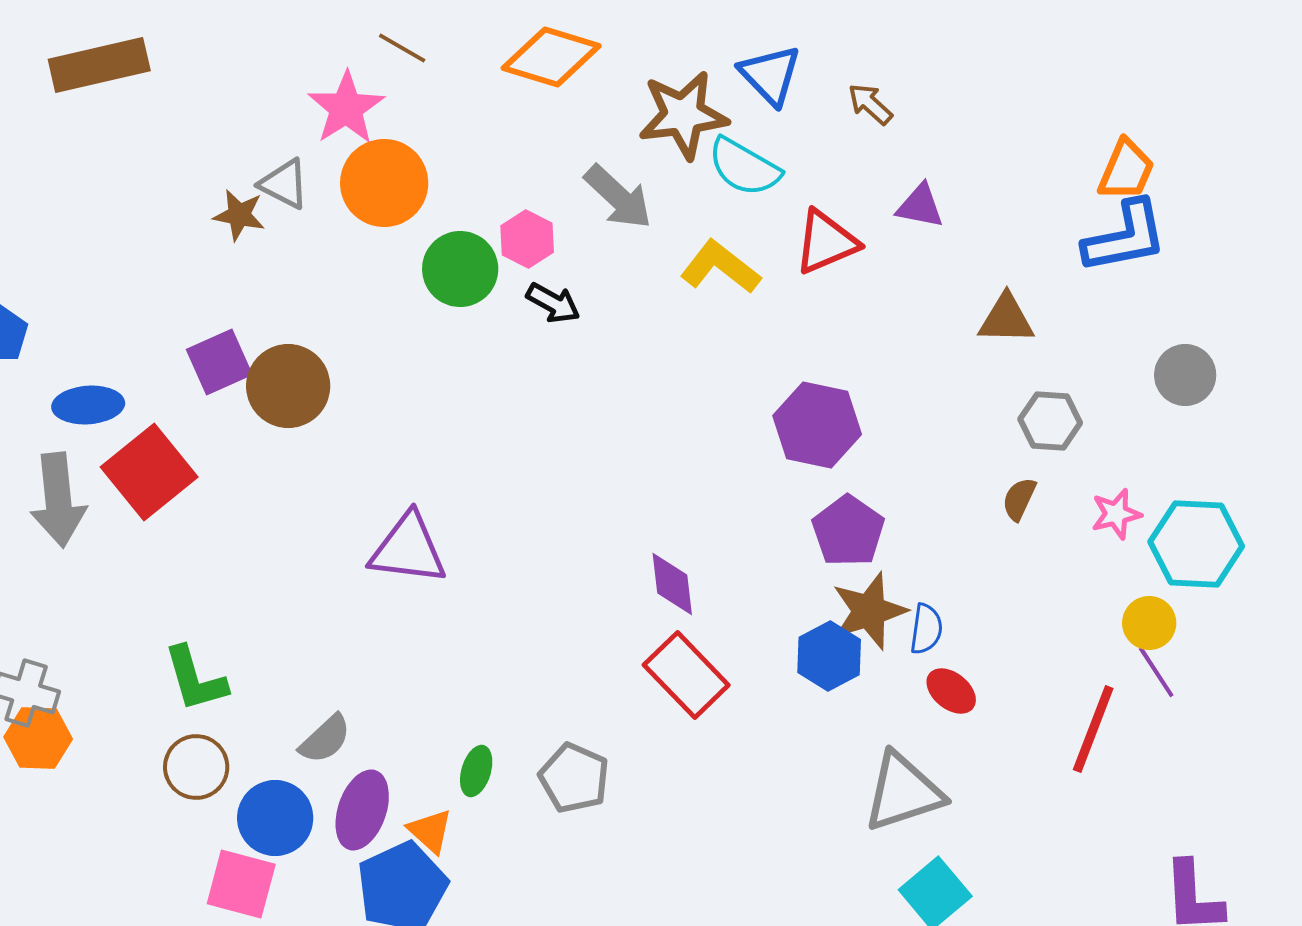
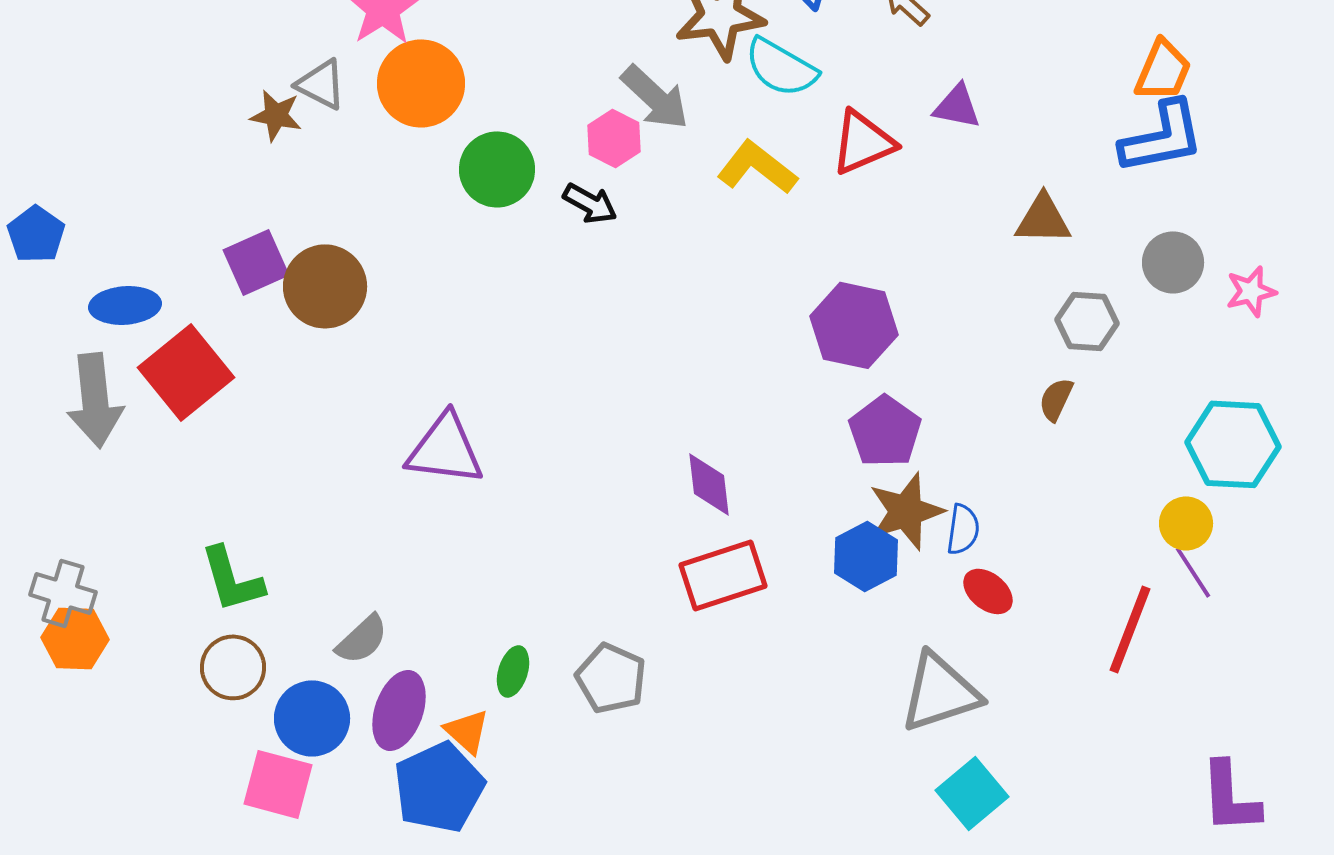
pink hexagon: (527, 239) -> (614, 138), moved
gray circle: (1185, 375) -> (1173, 262), moved
pink star: (1116, 514) -> (1251, 291), moved
red rectangle: (686, 675) -> (723, 575), turned -64

